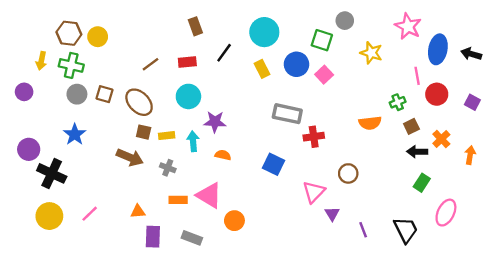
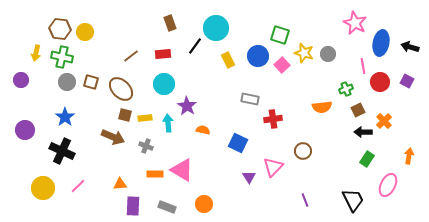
gray circle: (345, 21) -> (328, 54), moved
cyan circle: (264, 32) -> (216, 28), moved
yellow star: (371, 53) -> (304, 53), moved
purple square: (472, 102) -> (407, 81), moved
gray rectangle: (287, 114) -> (250, 99), size x0.7
purple star: (215, 122) -> (187, 106), turned 30
orange semicircle: (223, 155) -> (203, 130), moved
orange arrow: (470, 155) -> (409, 156), moved
black cross: (52, 173) -> (62, 151), moved
purple triangle: (332, 214) -> (249, 177), moved
orange circle: (234, 221) -> (204, 204), moved
purple line: (363, 230) -> (305, 200), moved

